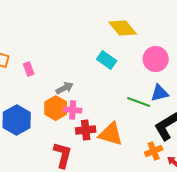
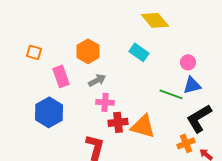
pink circle: (156, 59) -> (188, 62), moved, size x0.6
pink rectangle: (29, 69) -> (61, 76), moved, size x1.5
orange hexagon: (56, 108) -> (88, 51), moved

